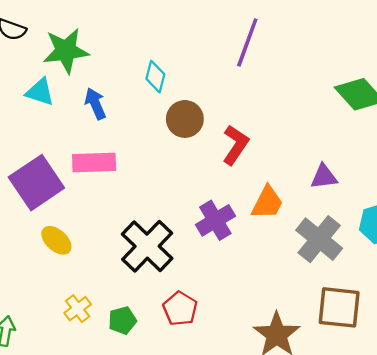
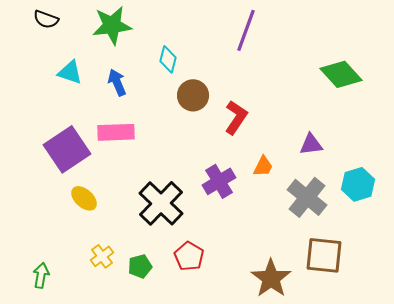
green star: (66, 51) -> (112, 25), moved
orange trapezoid: (267, 203) -> (263, 166), size x0.7

